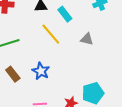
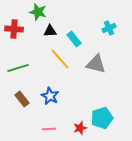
gray triangle: (87, 39) -> (96, 64), size x1.5

